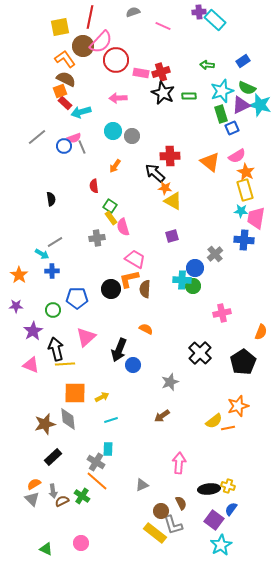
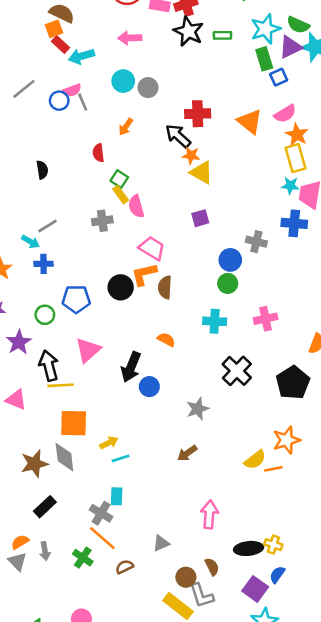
gray cross: (215, 254) -> (256, 242), turned -35
cyan cross: (182, 280) -> (215, 321), moved
pink triangle: (31, 365) -> (16, 400), moved
yellow arrow: (102, 397) -> (109, 443), moved
brown semicircle: (62, 501) -> (125, 567), moved

